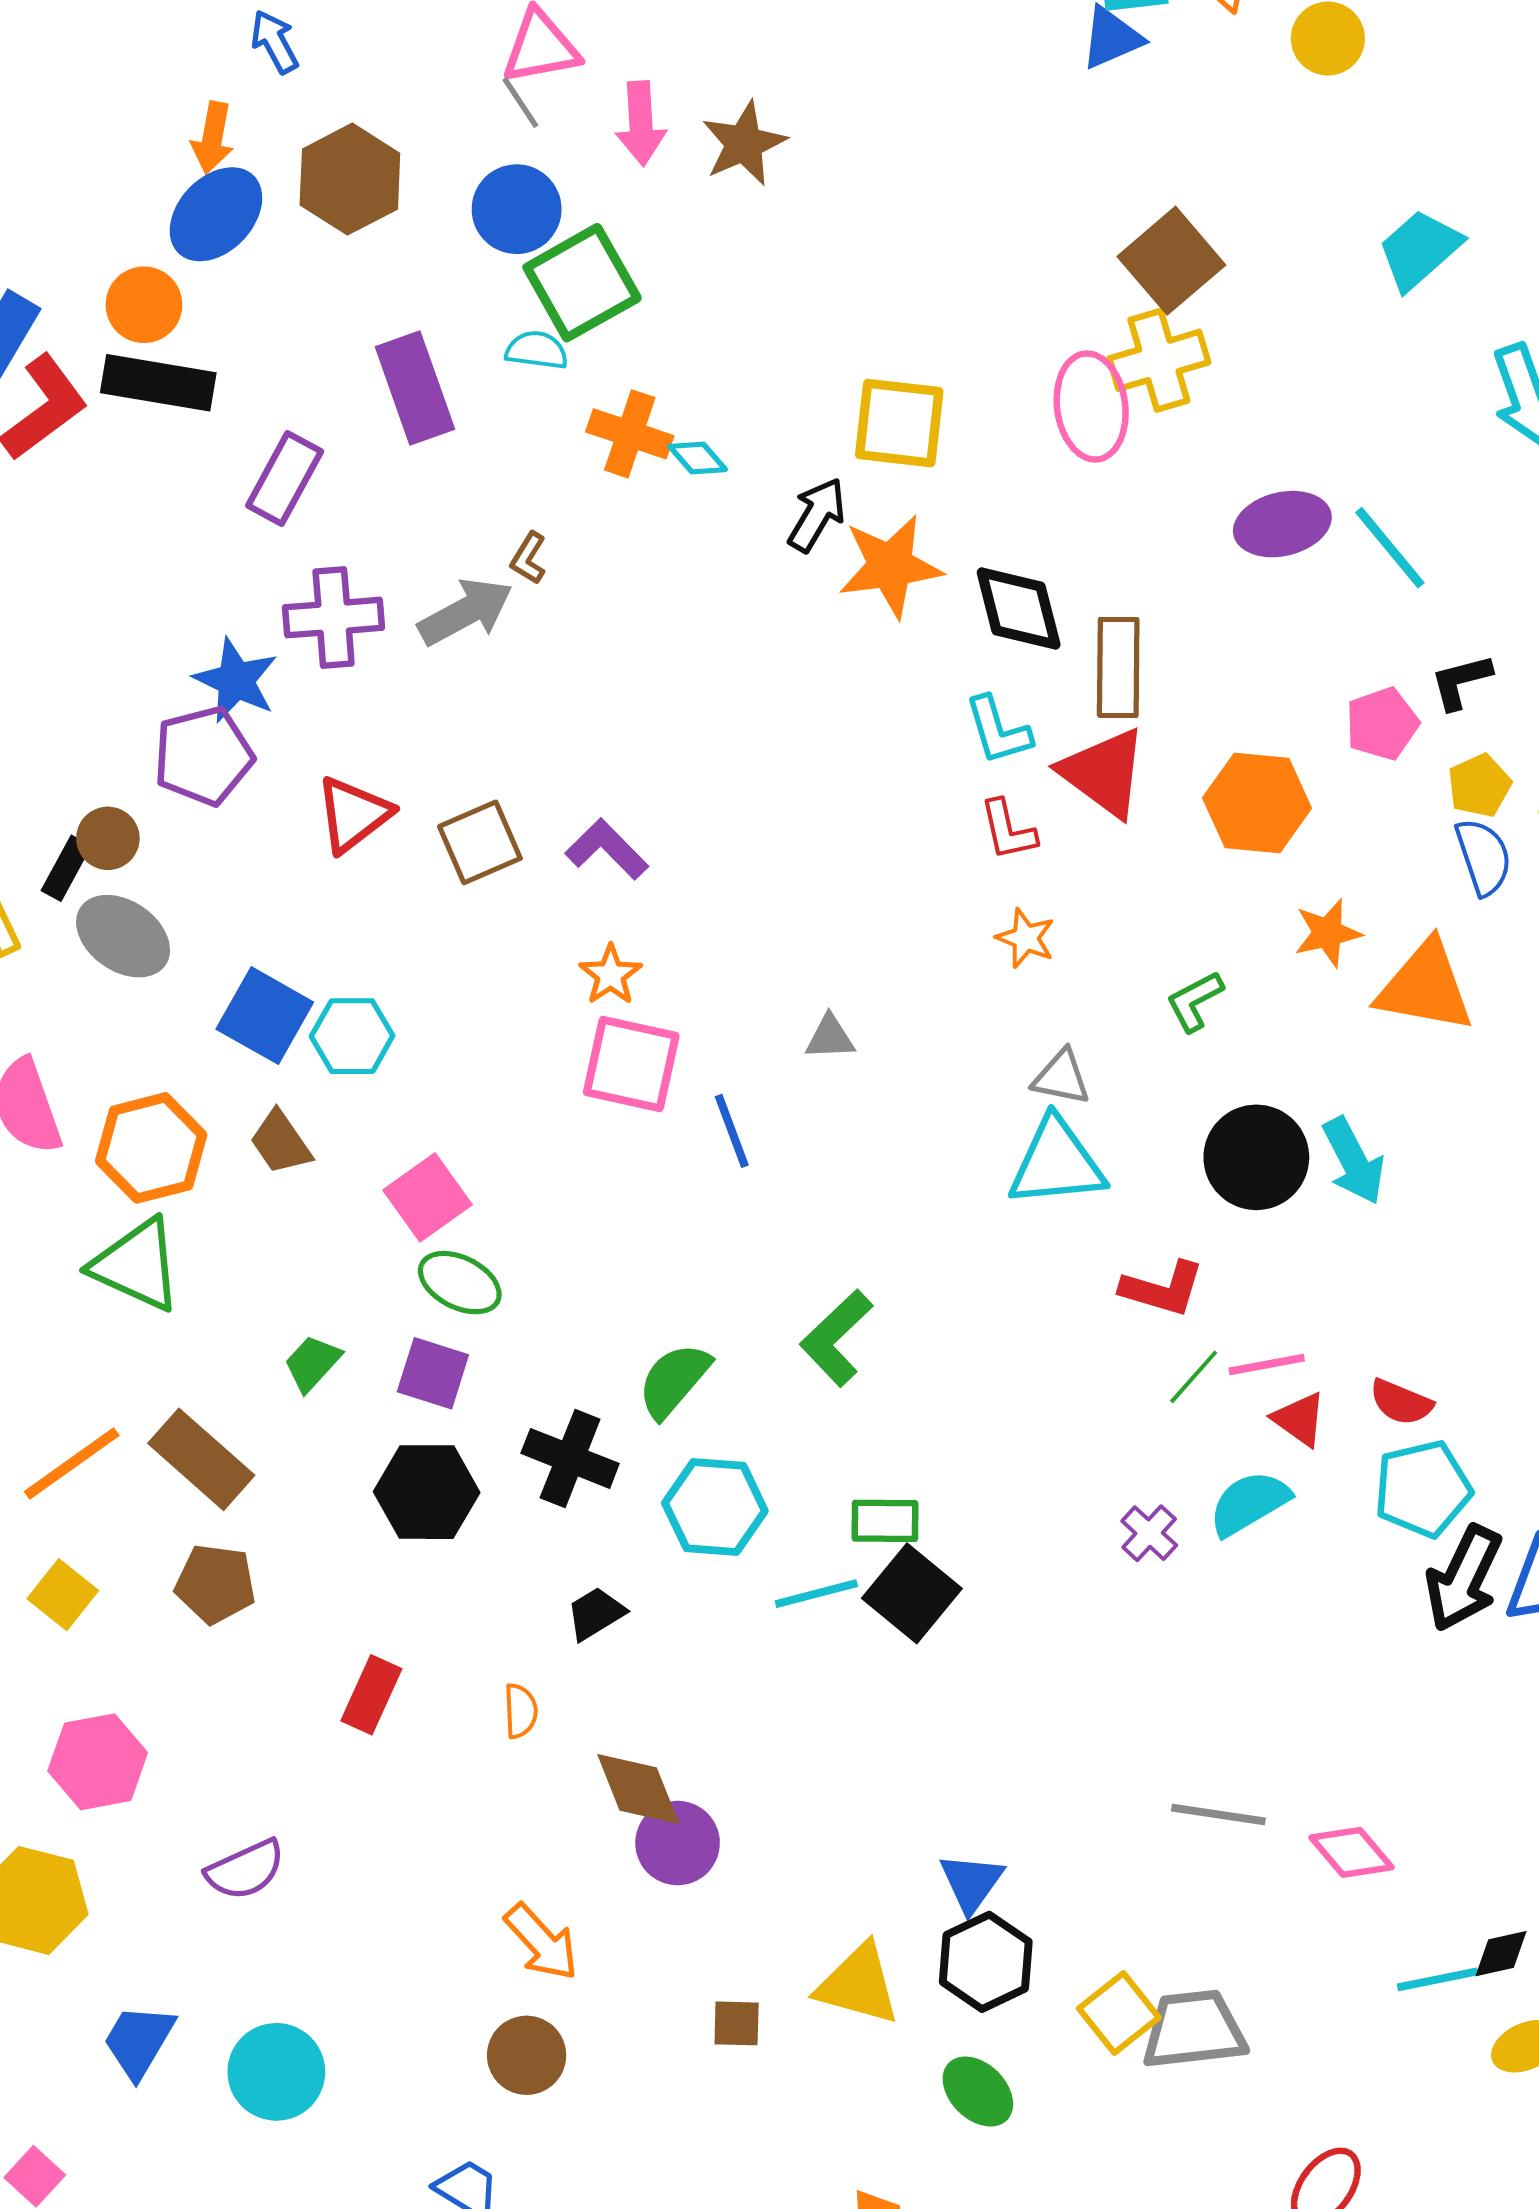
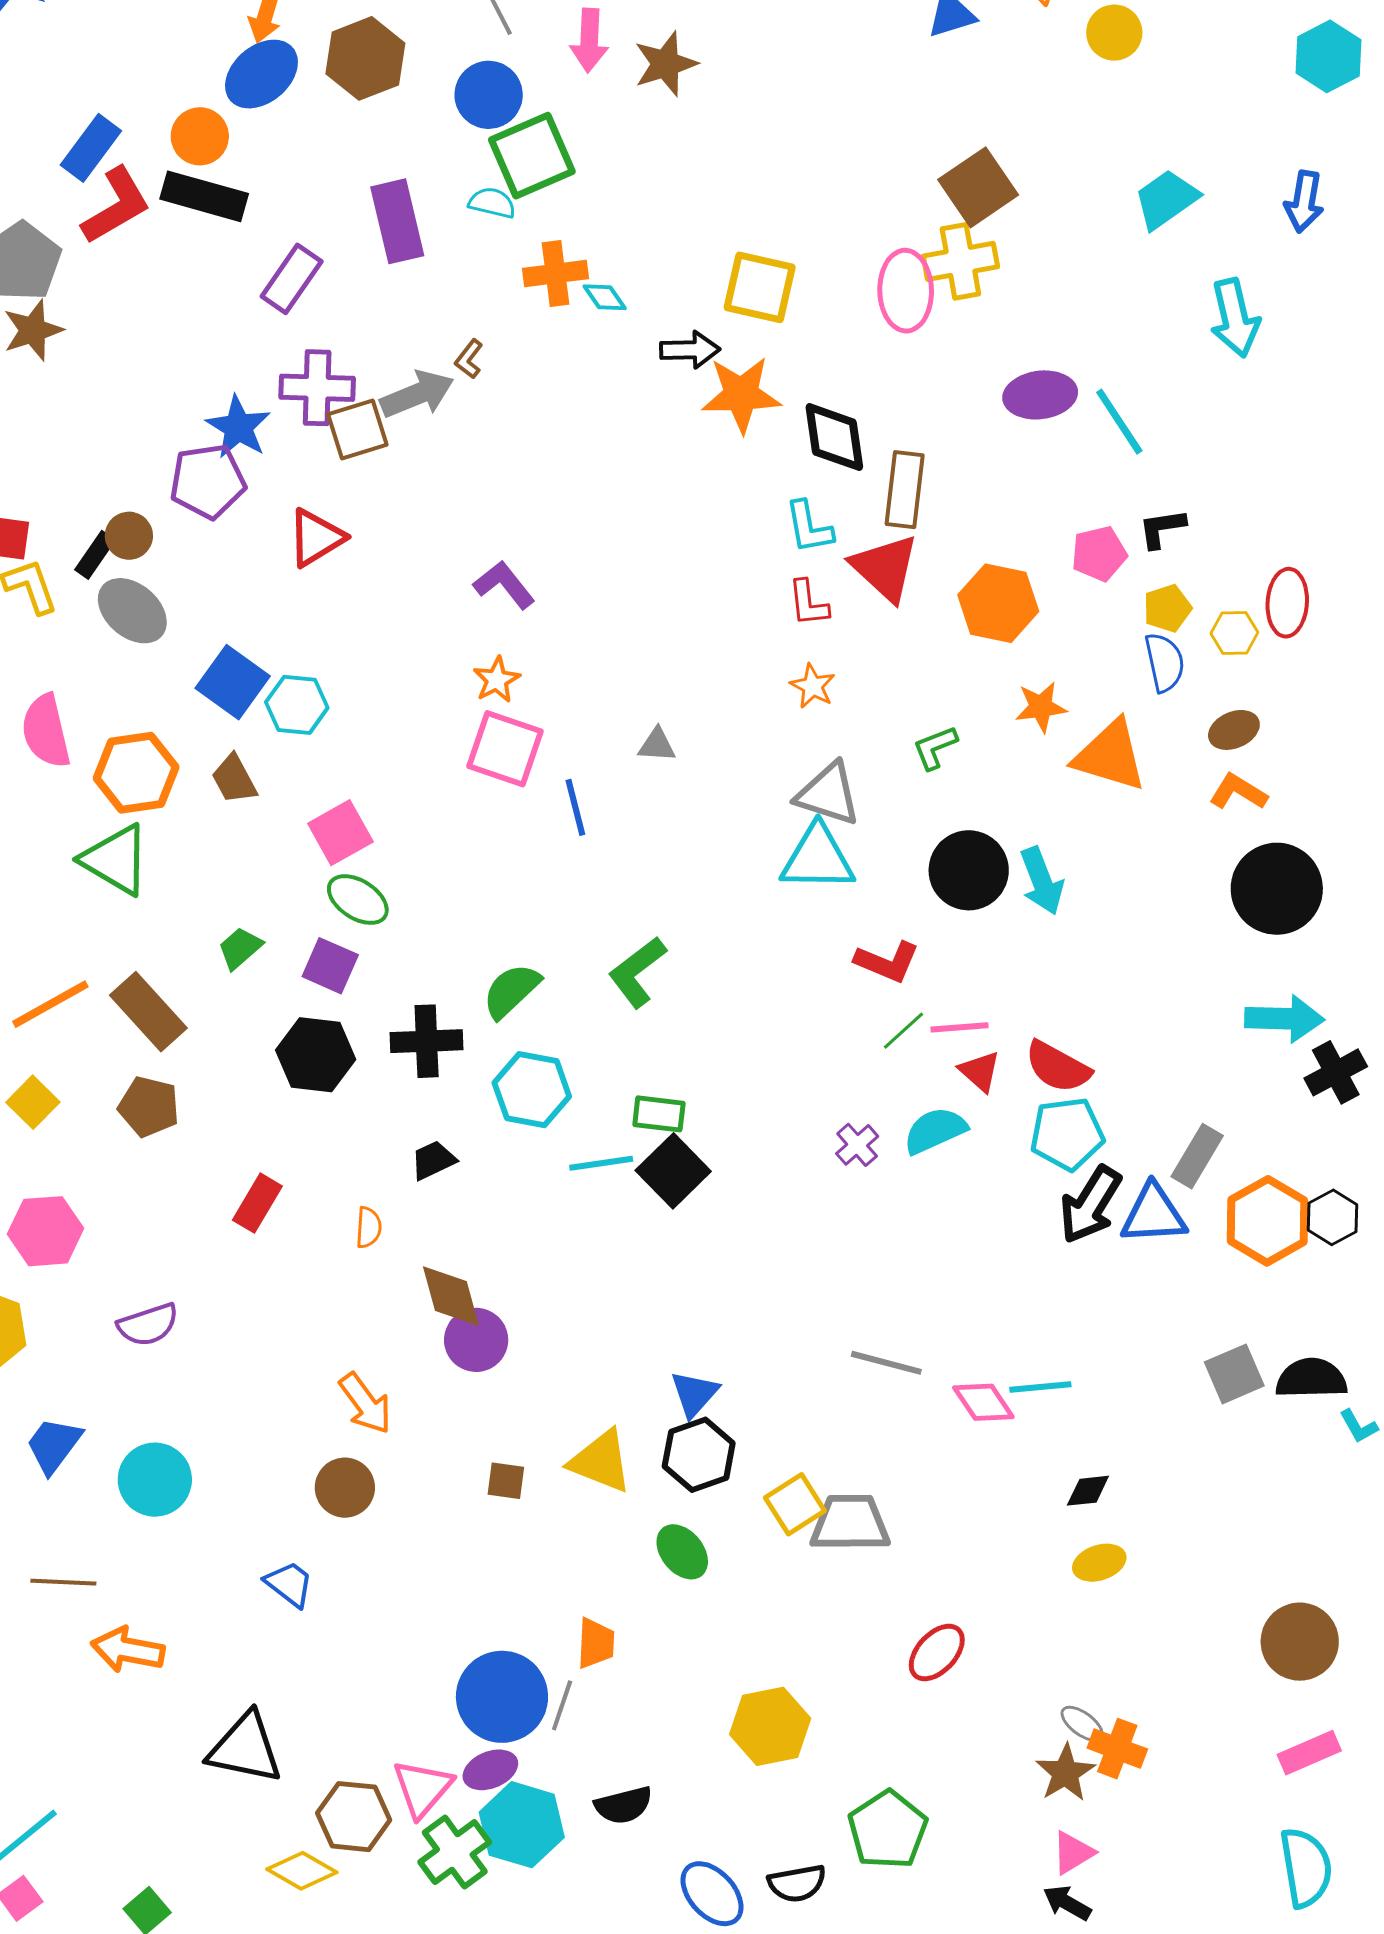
orange cross: (630, 434) -> (556, 273), turned -32
black arrow: (817, 515) -> (690, 350), turned 52
brown square: (480, 842) -> (357, 430), moved
gray triangle: (1061, 1077) -> (828, 794), size x1.5
red semicircle: (1401, 1402) -> (1058, 1067), size x1.4
black cross: (570, 1458) -> (427, 1041), turned -30
cyan line: (1438, 1979) -> (1040, 1387), moved

